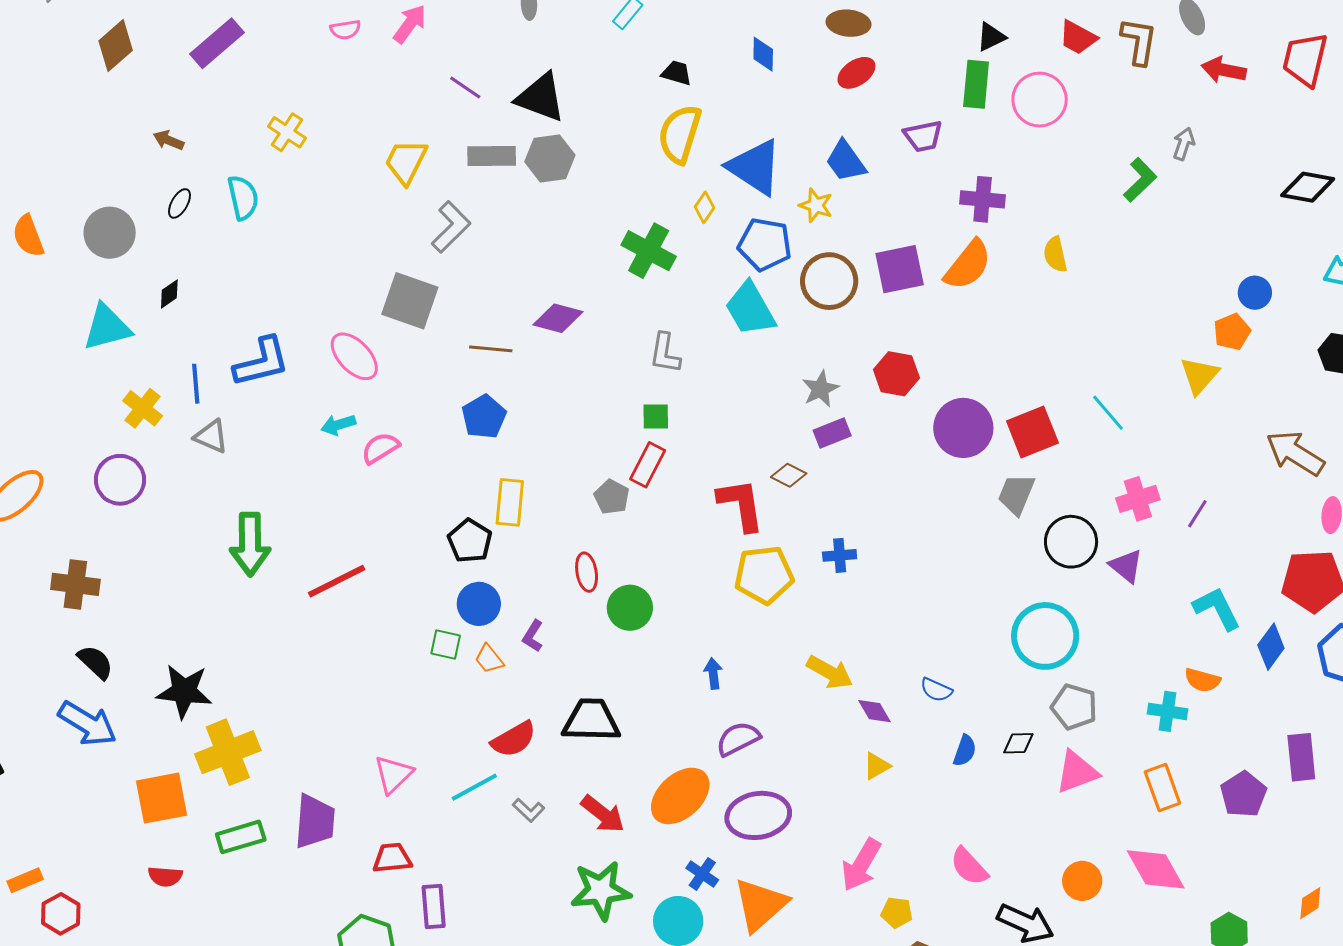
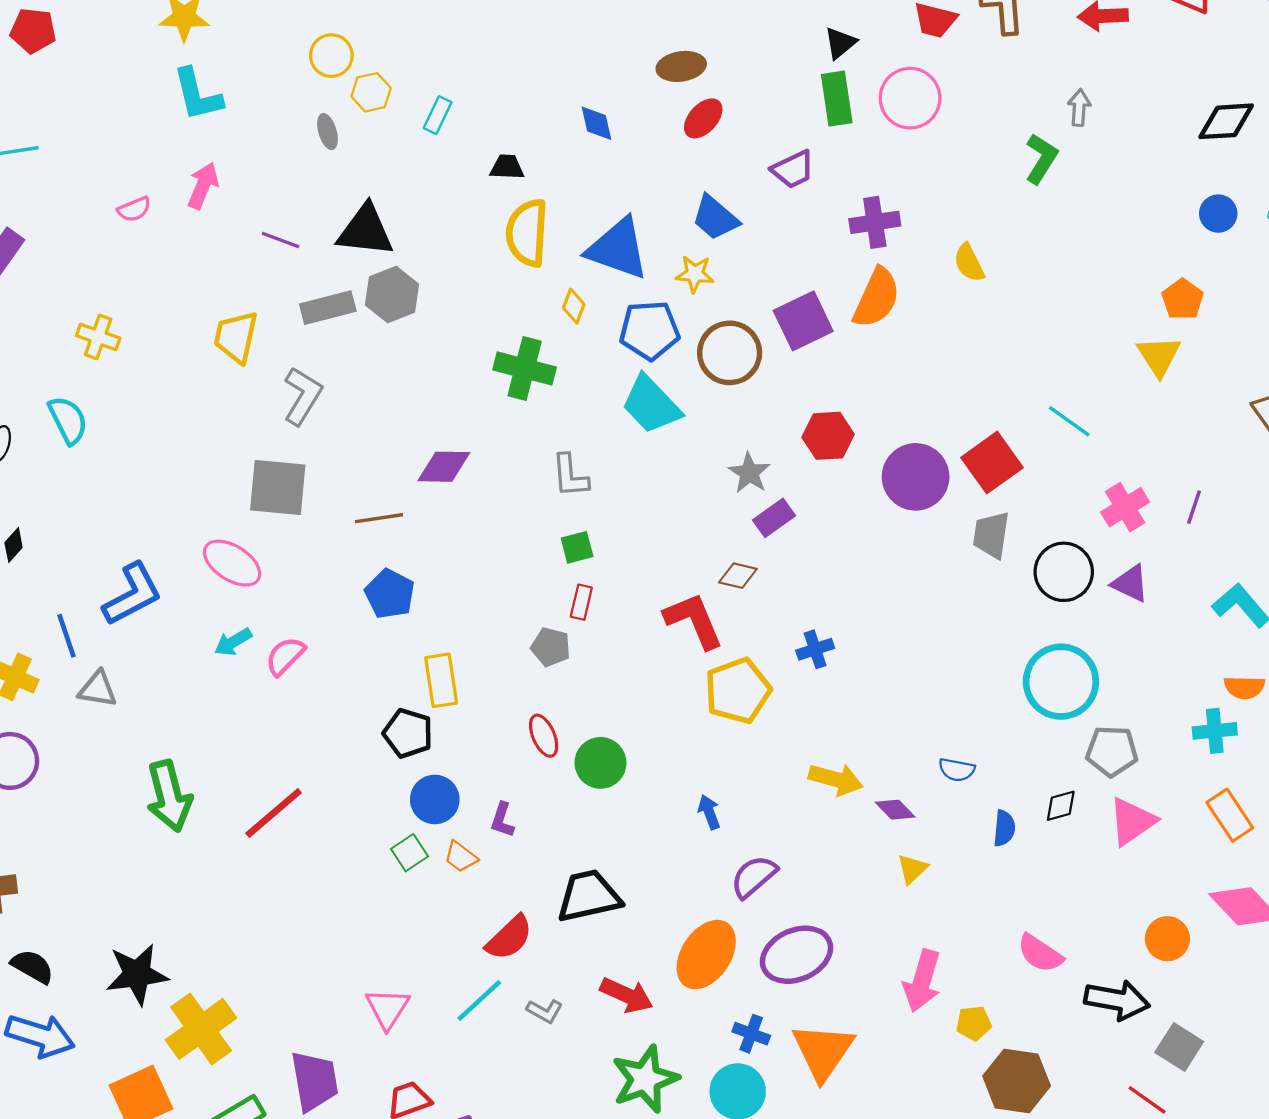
blue circle: (1255, 293) -> (1218, 214), moved
red rectangle: (648, 465) -> (581, 602), size x0.7
green square: (446, 645) -> (409, 853), turned -32

